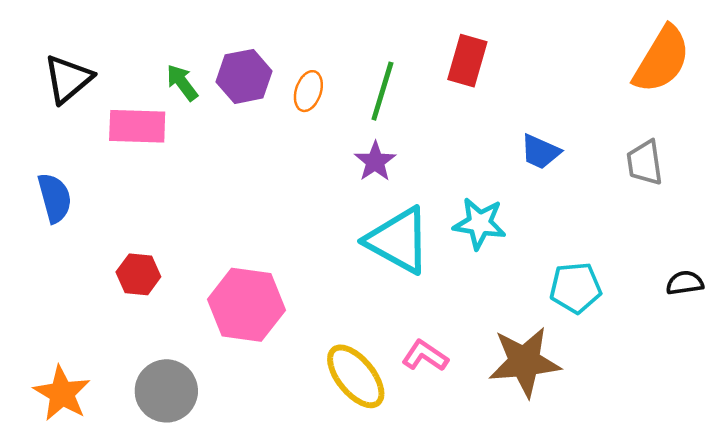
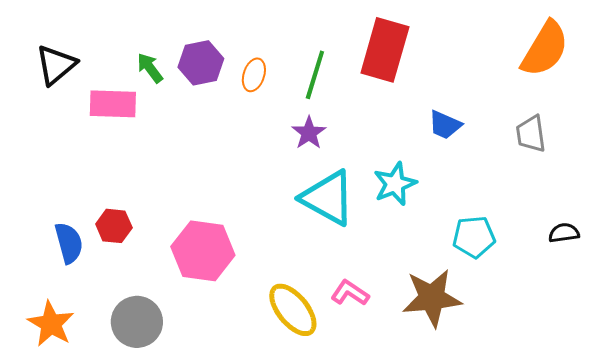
red rectangle: (467, 61) -> (385, 50), size x1.5
blue semicircle: (55, 198) -> (69, 243), moved
cyan star: (480, 223) -> (395, 184), turned -30

